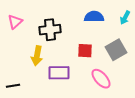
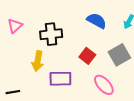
blue semicircle: (94, 17) -> (97, 21), turned 30
red square: (85, 51) -> (87, 56), turned 35

